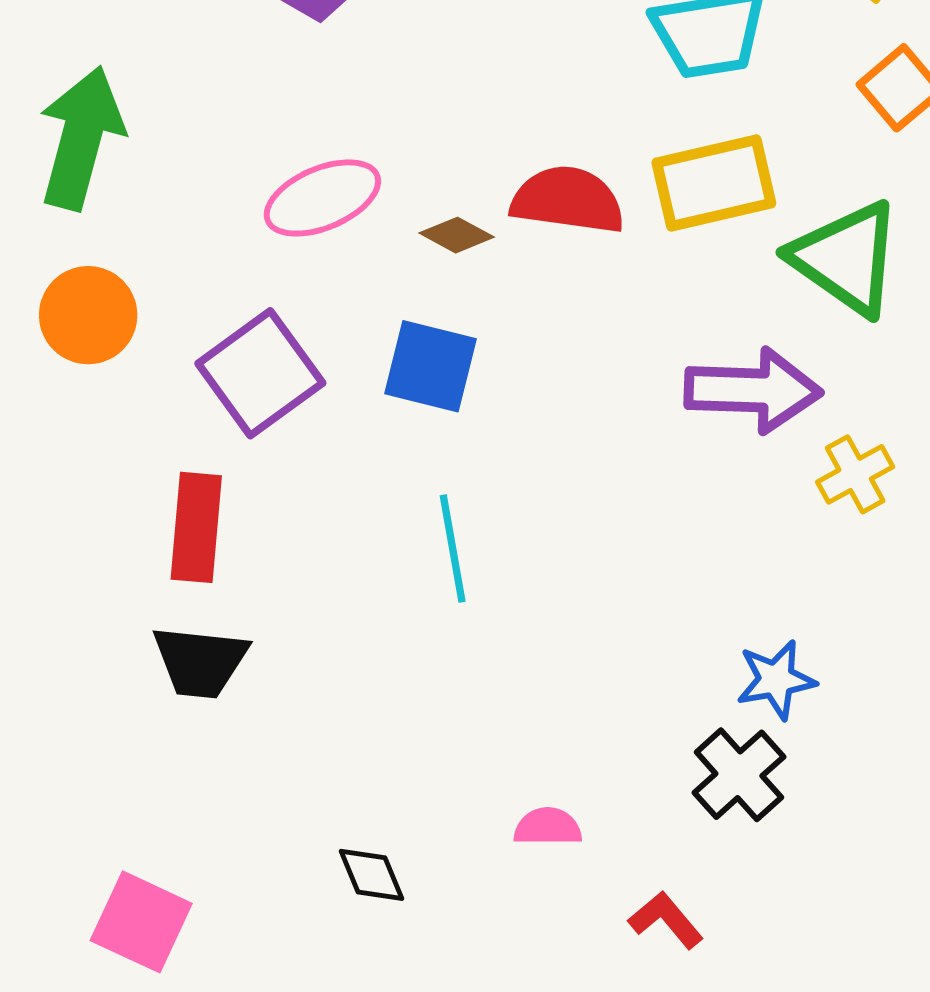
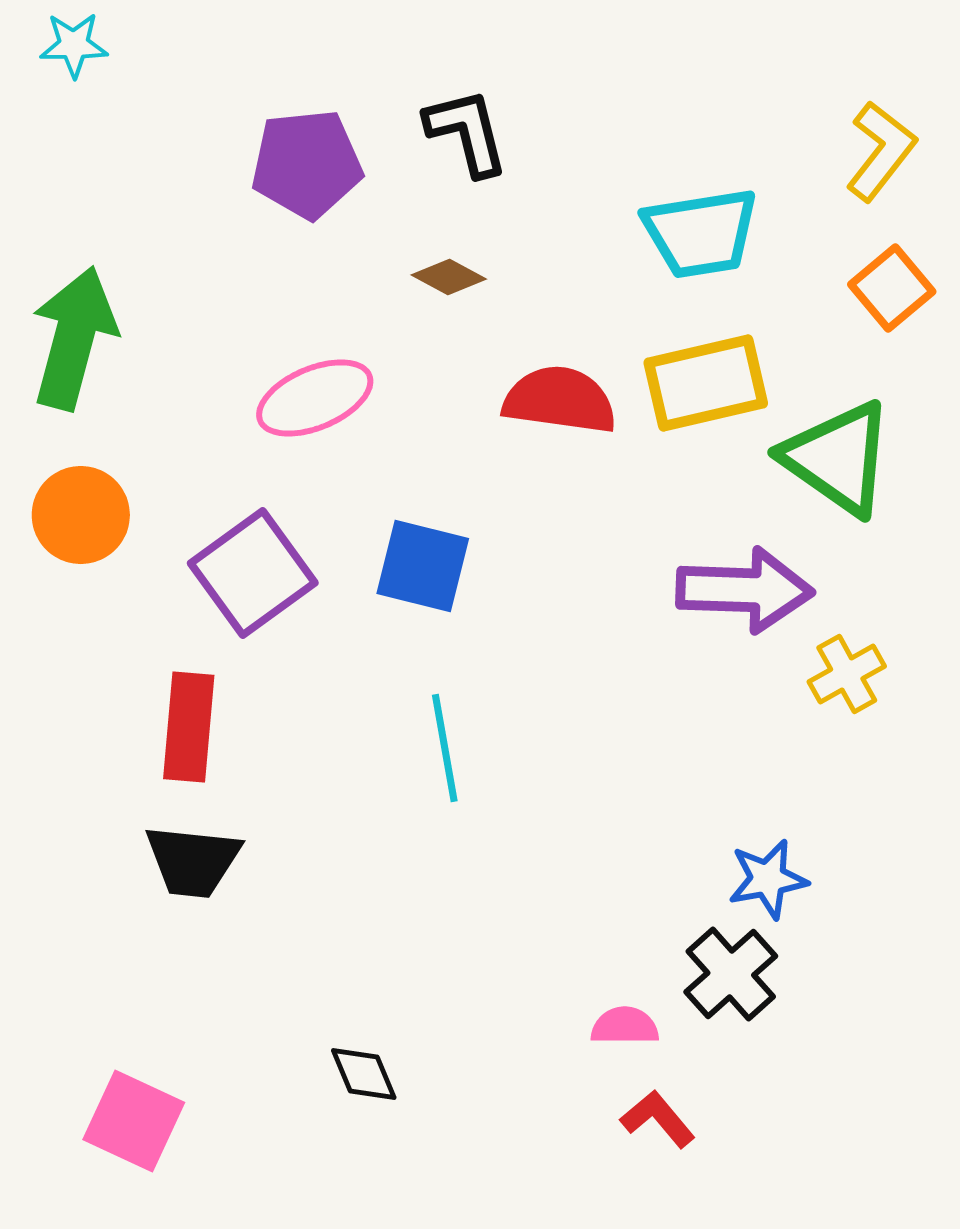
brown diamond: (457, 235) -> (449, 277), moved
pink semicircle: (548, 827) -> (625, 1026), moved

